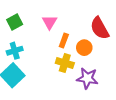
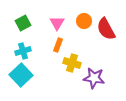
orange rectangle: (64, 40) -> (58, 45), moved
orange circle: (84, 48) -> (84, 21), moved

